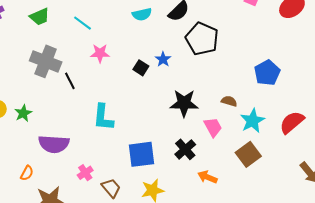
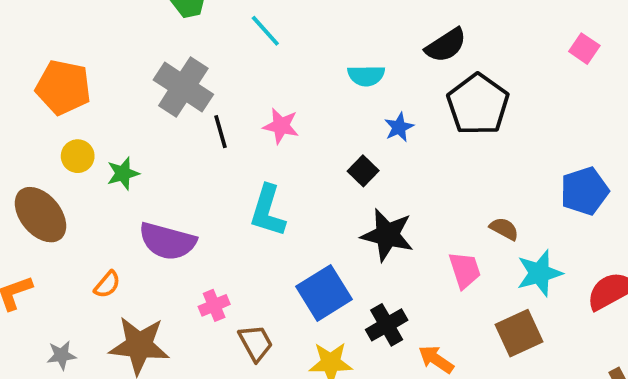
cyan semicircle: (142, 14) -> (366, 76), moved
pink star: (100, 53) -> (281, 126), moved
black square: (141, 68) -> (363, 171), moved
black star: (184, 103) -> (387, 235), moved
black cross: (185, 149) -> (387, 325), moved
blue square: (142, 154) -> (324, 293), turned -36

